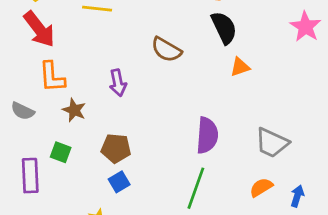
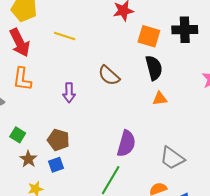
brown star: (74, 110) -> (28, 159), moved

